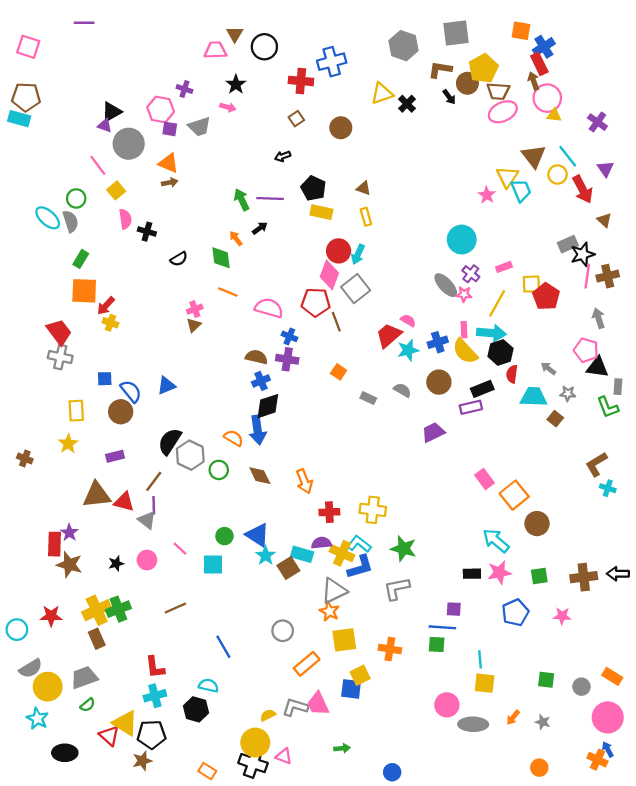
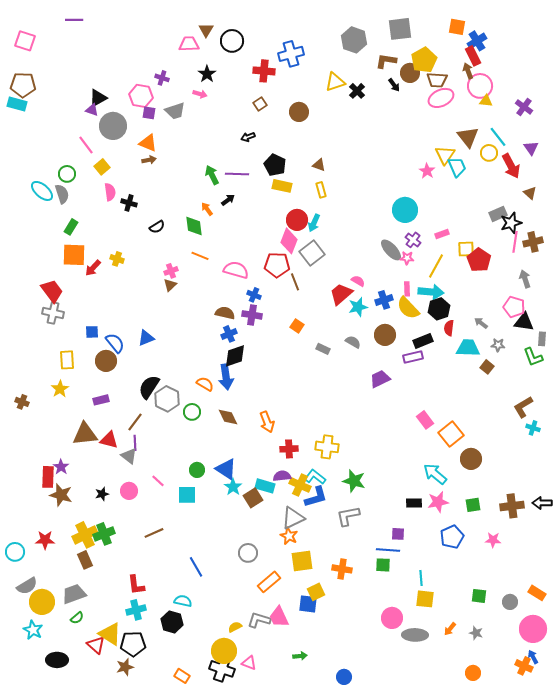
yellow cross: (110, 323) -> (117, 259), moved

